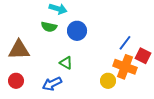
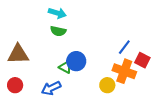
green semicircle: (49, 27) -> (58, 31), moved
blue circle: (77, 31) -> (76, 61), moved

